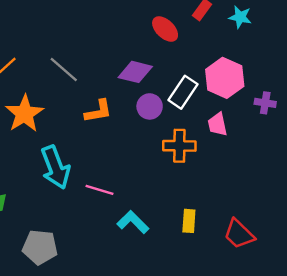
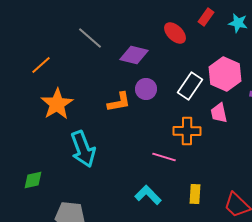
gray line: (64, 70) -> (90, 38), moved
purple diamond: (135, 72) -> (134, 55), moved
purple circle: (150, 106) -> (146, 89), moved
pink line: (100, 190) -> (164, 157), moved

